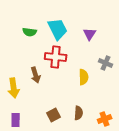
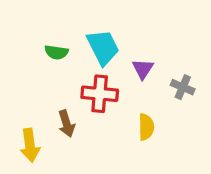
purple triangle: (90, 34) -> (143, 69), moved
gray cross: (106, 63) -> (183, 87), moved

